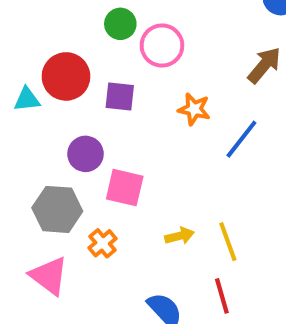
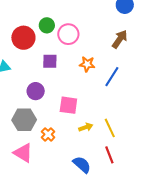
red circle: (66, 76) -> (23, 38), moved
pink square: (125, 188) -> (68, 105), moved

